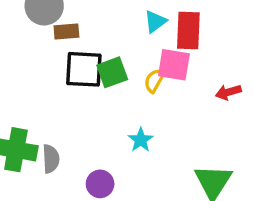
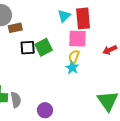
black square: (84, 69) -> (28, 48), size x0.7
yellow semicircle: (154, 81) -> (74, 57), moved
cyan star: (141, 140) -> (72, 68), moved

